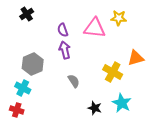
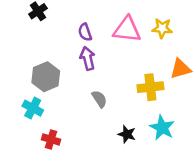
yellow star: (119, 18) -> (162, 28), moved
yellow cross: (113, 72) -> (150, 87), turned -36
red cross: (17, 110) -> (51, 139), moved

